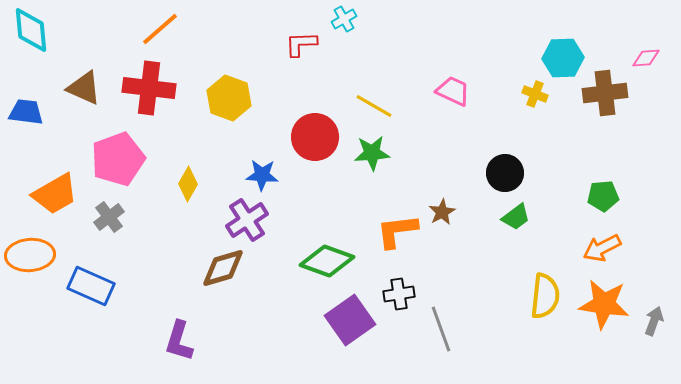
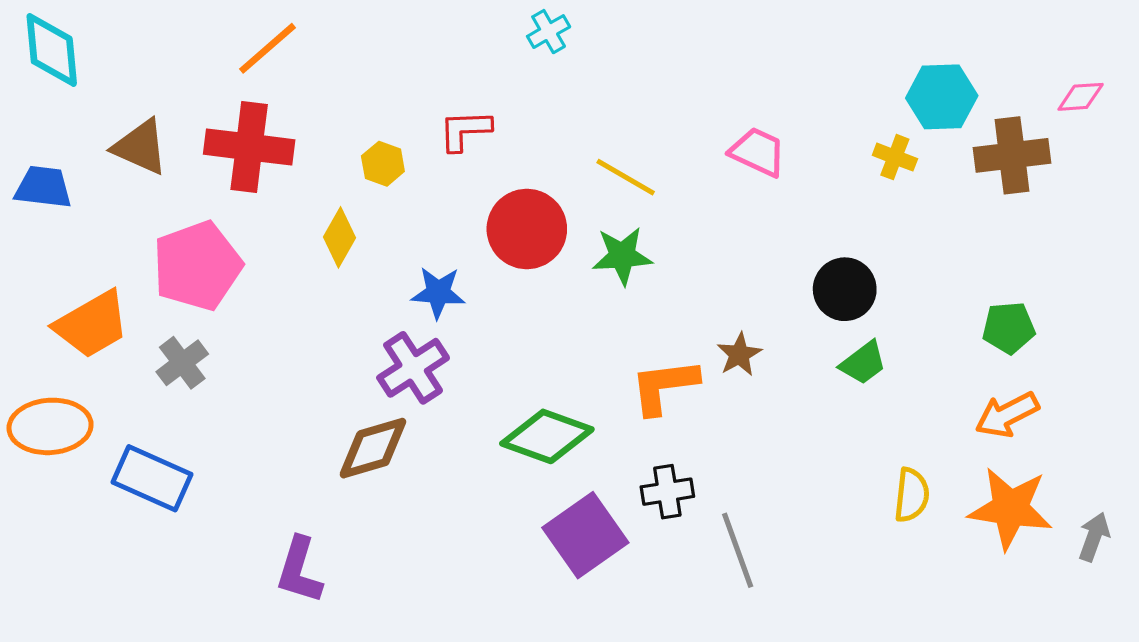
cyan cross: (344, 19) -> (549, 32), moved
red L-shape: (301, 44) -> (465, 130), moved
yellow hexagon: (229, 98) -> (383, 164), size x0.6
yellow diamond: (188, 184) -> (339, 237), moved
yellow semicircle: (545, 296) -> (912, 495), size x0.7

